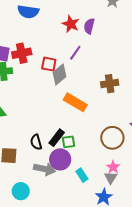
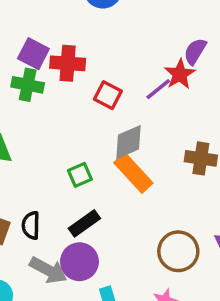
red star: (71, 24) -> (180, 74), moved
gray diamond: (60, 74) -> (128, 142), moved
black semicircle: (36, 142) -> (31, 225), moved
green square: (68, 142) -> (80, 175), moved, turned -32

